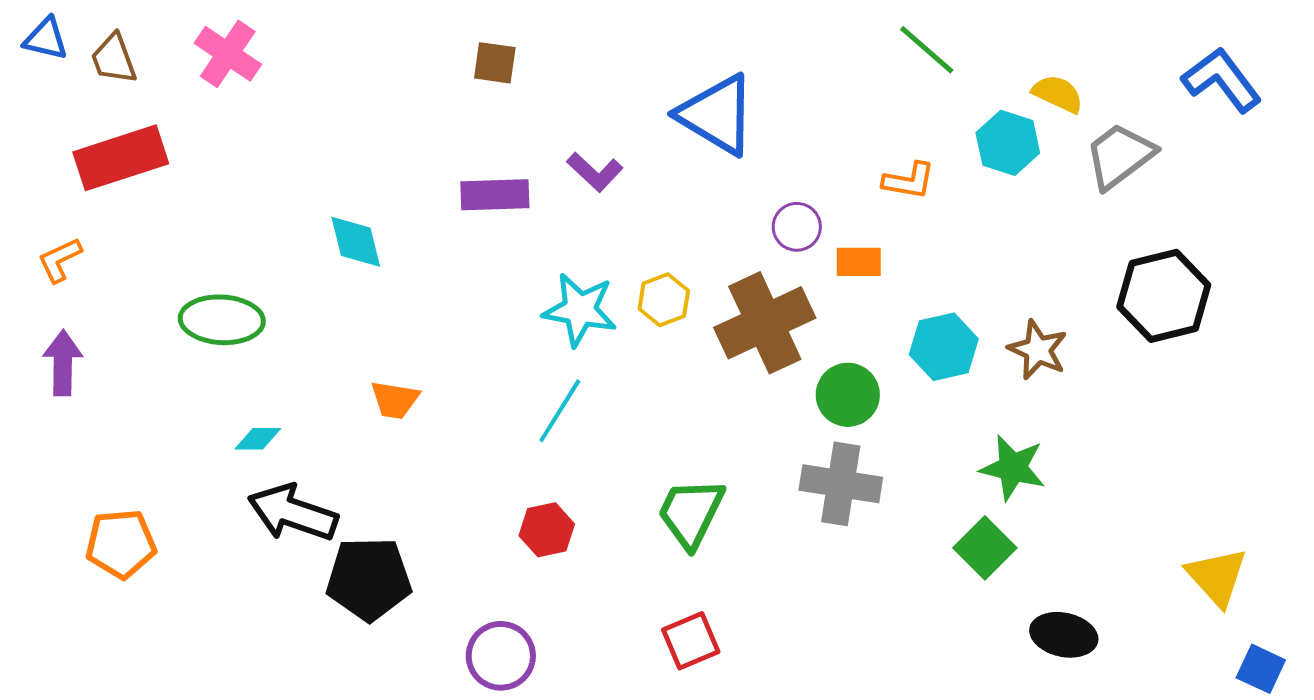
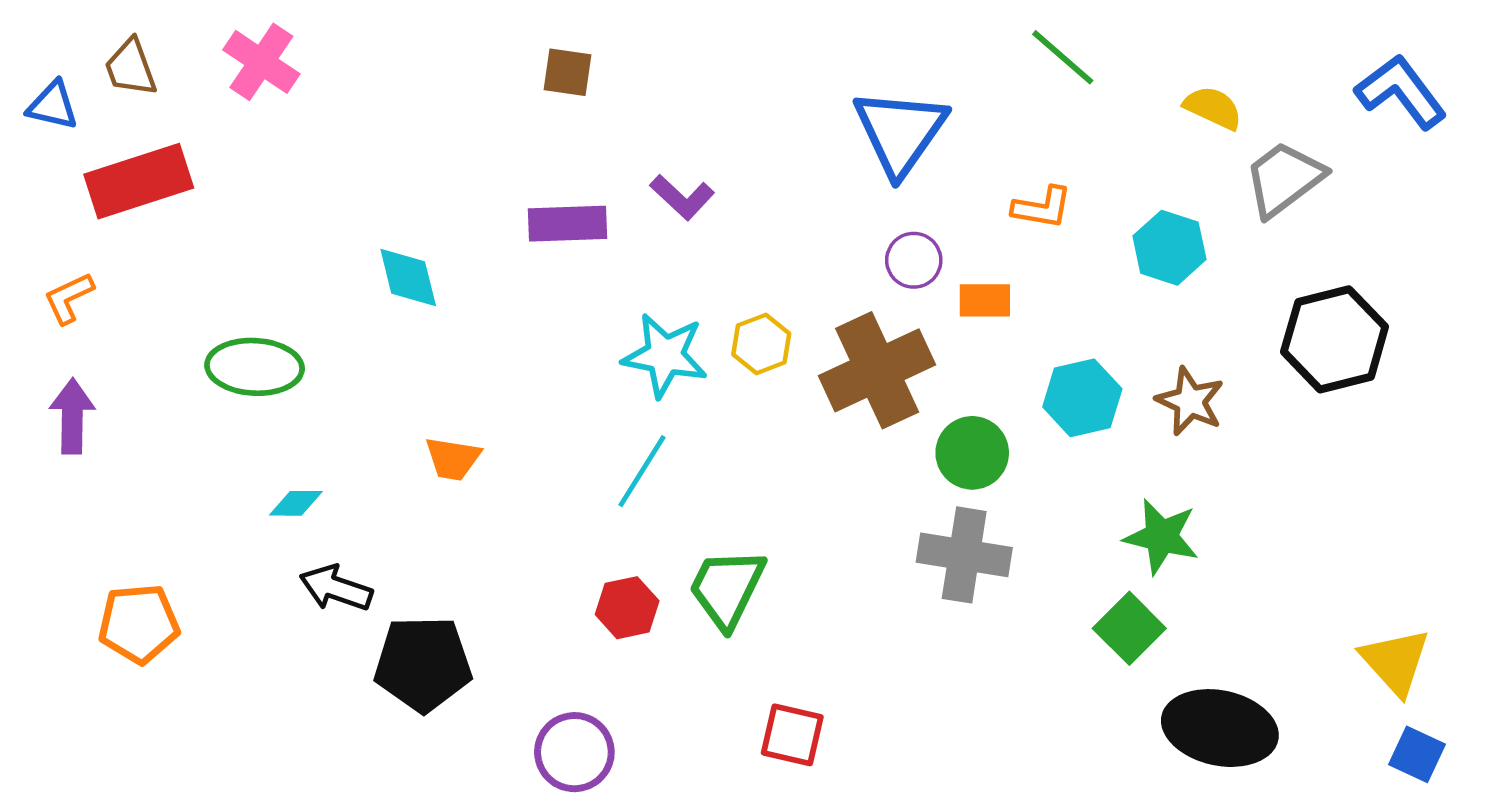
blue triangle: (46, 39) -> (53, 105), moved
blue triangle: (717, 115) -> (900, 132), moved, turned 34
cyan hexagon: (1008, 143) -> (1169, 248), moved
black arrow: (293, 513) -> (336, 588), size x0.7
green trapezoid: (691, 513) -> (727, 588), moved
black ellipse: (1064, 635) -> (1220, 728), size x1.5
red square: (691, 641) -> (792, 735), turned 36
blue square: (1261, 669) -> (1417, 754), moved

